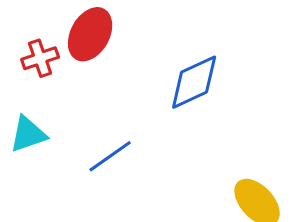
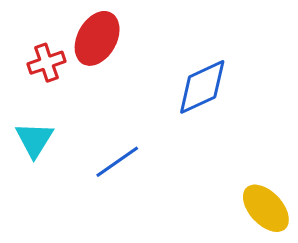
cyan triangle: (28, 134) -> (34, 140), turned -39

